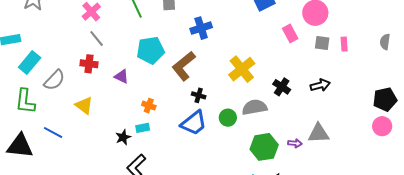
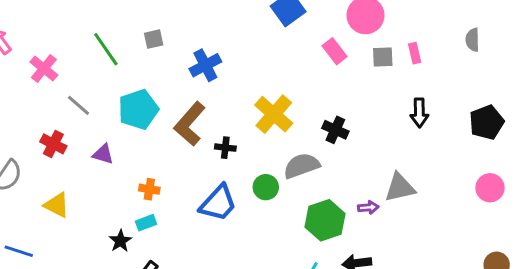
gray line: (97, 39) -> (78, 105), moved
red cross: (89, 64) -> (53, 144), turned 30
black arrow: (320, 85) -> (419, 113), moved, turned 114
black cross: (199, 95) -> (225, 148), moved
pink circle: (382, 126) -> (490, 188), moved

